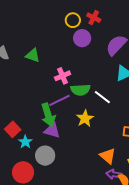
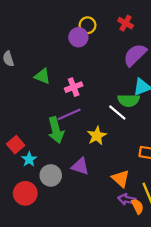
red cross: (94, 18) -> (126, 23), moved
purple circle: (82, 38) -> (78, 37), moved
green triangle: (33, 55) -> (42, 76), moved
green semicircle: (80, 90) -> (129, 100), moved
purple triangle: (52, 131) -> (80, 166), moved

